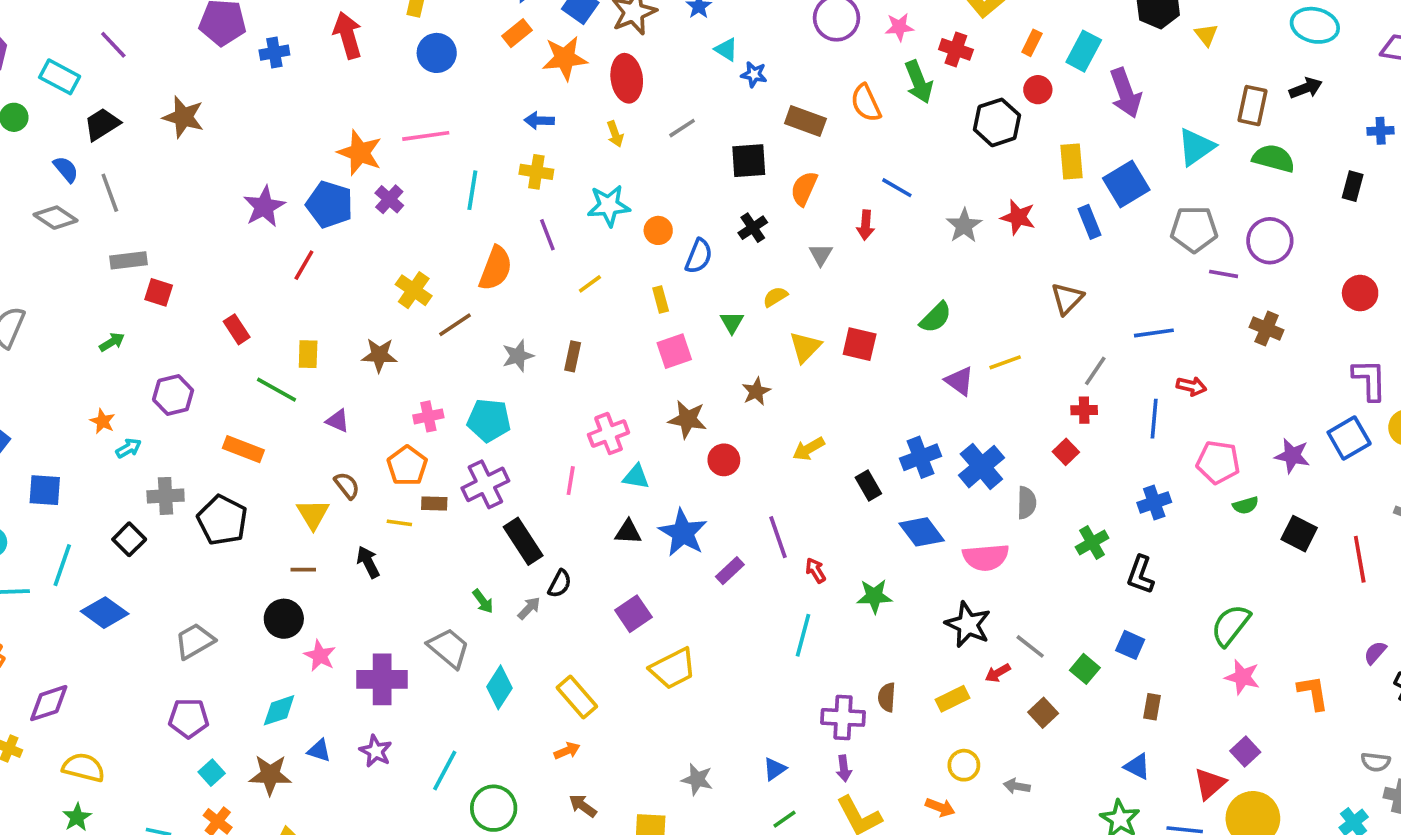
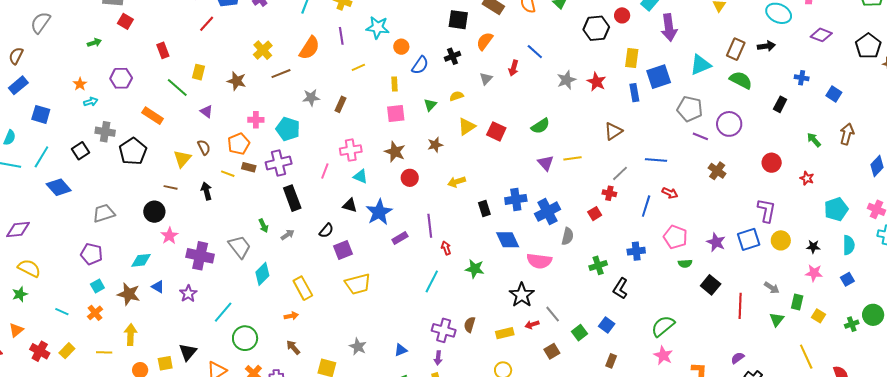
black semicircle: (560, 584) -> (326, 231), moved

